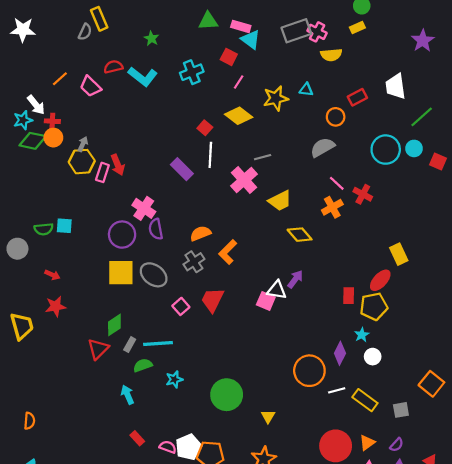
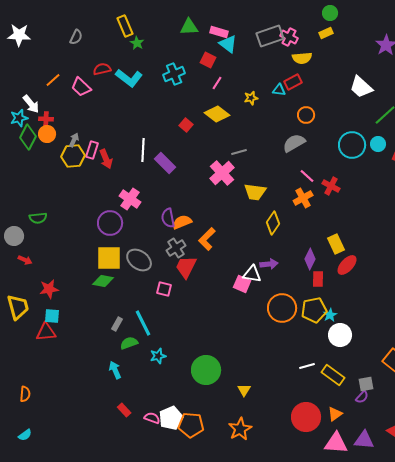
yellow rectangle: (99, 19) -> (125, 26), moved
white trapezoid: (395, 86) -> (361, 87), turned -40
red rectangle: (357, 97) -> (293, 82), moved
yellow star: (276, 98) -> (251, 98), size x0.6
green diamond: (33, 141) -> (28, 137), turned -75
white line: (210, 155) -> (143, 150), moved
pink rectangle: (102, 172) -> (92, 150), moved
yellow trapezoid: (280, 201) -> (255, 192), turned 35
cyan square: (64, 226) -> (52, 316), moved
purple semicircle: (156, 229) -> (168, 218), moved
yellow diamond: (300, 235) -> (273, 223), turned 75
yellow rectangle: (399, 254) -> (336, 244), moved
red arrow: (52, 275) -> (25, 260), moved
purple arrow: (295, 279) -> (269, 264), turned 48
red trapezoid: (212, 300) -> (186, 267), moved
pink square: (181, 306) -> (164, 289), turned -35
yellow pentagon: (374, 306) -> (314, 310), moved
green diamond: (114, 325) -> (103, 281), moved, turned 45
cyan line: (158, 343) -> (143, 323), turned 68
red triangle: (98, 349) -> (46, 332), moved, turned 40
purple diamond: (340, 353) -> (310, 259), moved
white circle: (373, 357) -> (340, 335), size x1.5
orange circle: (309, 371) -> (282, 308), moved
purple semicircle: (397, 445) -> (362, 397), moved

